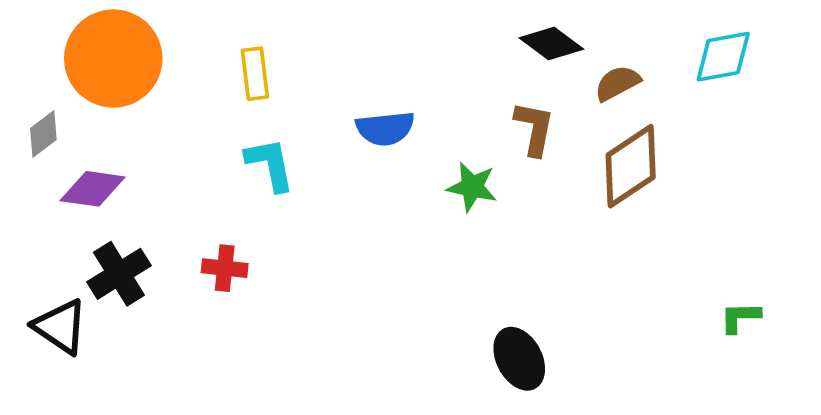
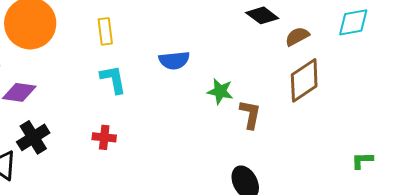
brown L-shape: (534, 128) -> (250, 114), moved
red cross: (225, 268) -> (104, 137), moved

